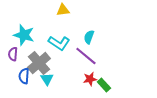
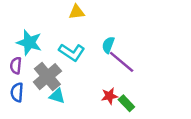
purple line: (86, 56) -> (122, 62), moved
blue semicircle: (24, 76) -> (17, 92), moved
cyan triangle: (47, 79) -> (57, 96), turned -40

